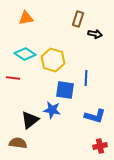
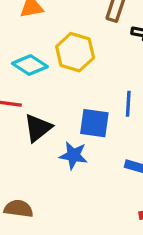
yellow hexagon: (53, 60) -> (75, 52), moved
black triangle: (30, 120) -> (38, 128), moved

